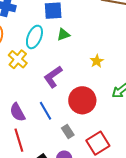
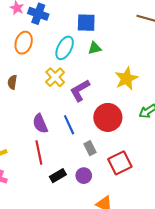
yellow cross: (18, 59) -> (55, 77), moved
yellow star: (97, 61) -> (126, 79), size x1.6

